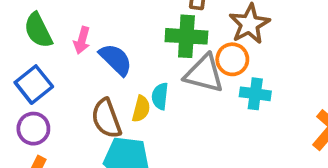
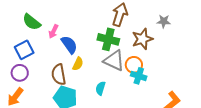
green semicircle: (38, 30) -> (32, 22), turned -36
orange circle: (232, 59) -> (134, 65), moved
cyan semicircle: (160, 96) -> (100, 88), moved
yellow semicircle: (141, 109) -> (78, 64), moved

